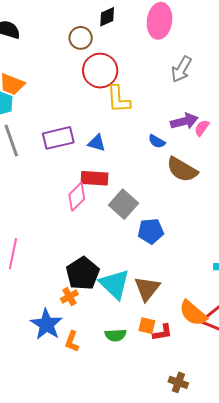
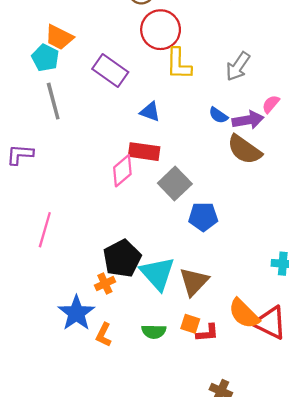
gray arrow: (181, 69) -> (238, 66), moved
purple arrow: (184, 121) -> (248, 120), moved
purple rectangle: (58, 138) -> (110, 70), moved, turned 44

